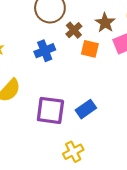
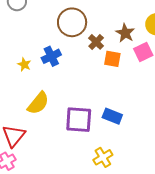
blue cross: (45, 51) -> (51, 56), moved
blue rectangle: (86, 109) -> (112, 116), turned 60

